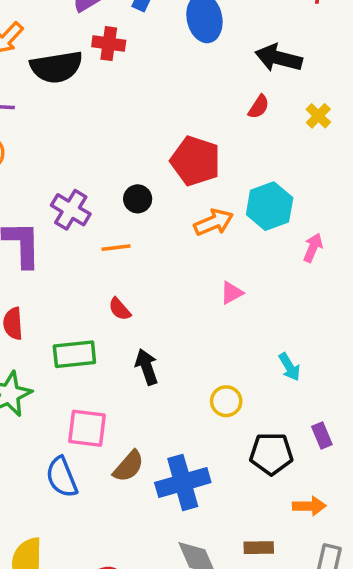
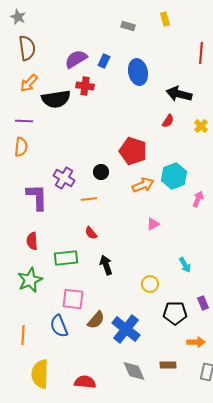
blue cross: (183, 483) -> (126, 329), turned -36

